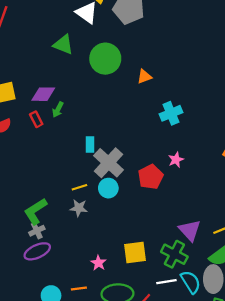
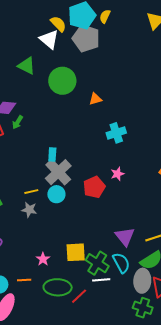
cyan rectangle: (90, 144) -> (52, 154), moved
green cross: (174, 254) -> (97, 263), moved
cyan semicircle: (191, 282) -> (121, 263), moved

